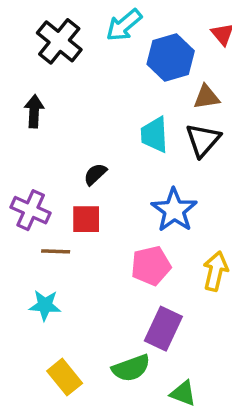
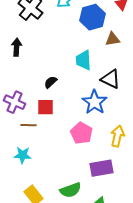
black triangle: (203, 140) -> (111, 79), moved, turned -45
pink pentagon: (151, 266) -> (82, 133), turned -30
purple rectangle: (163, 329) -> (102, 168), moved, turned 55

